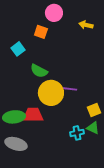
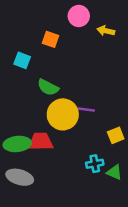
pink circle: (54, 13) -> (79, 16), moved
cyan square: (18, 49) -> (22, 60), turned -32
green triangle: (93, 128) -> (114, 172), moved

